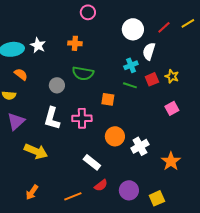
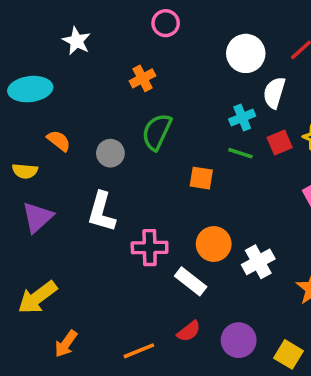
orange cross: (75, 43) -> (142, 78), turned -32
white star: (38, 45) -> (77, 41), moved
green semicircle: (83, 73) -> (157, 132), turned 105
orange semicircle: (21, 74) -> (59, 141), moved
pink cross: (82, 118) -> (150, 248), moved
yellow arrow: (36, 151) -> (37, 297), moved, turned 120
white rectangle: (92, 162) -> (191, 281), moved
yellow square: (157, 198) -> (288, 354), turned -35

